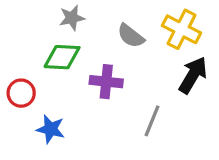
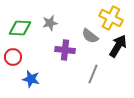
gray star: (72, 18) -> (50, 23), moved
gray semicircle: (131, 36) -> (90, 36), moved
green diamond: (62, 57) -> (20, 28), moved

